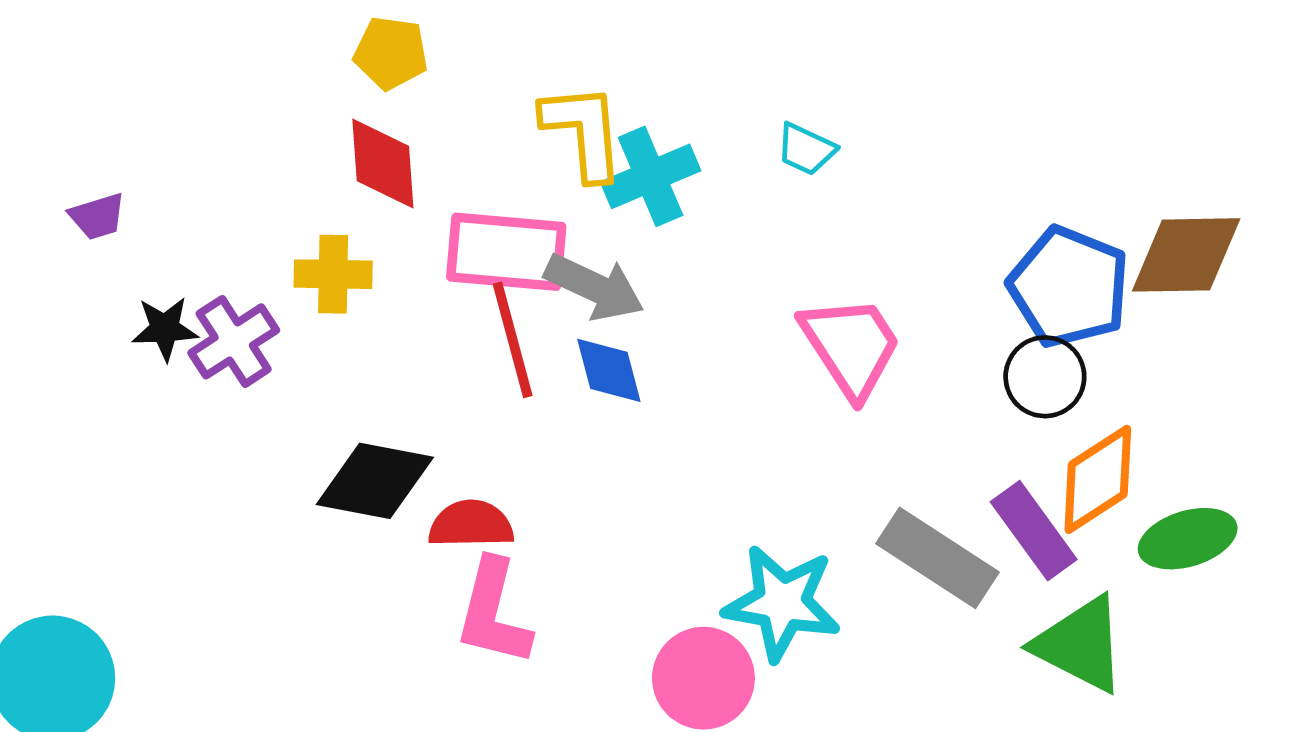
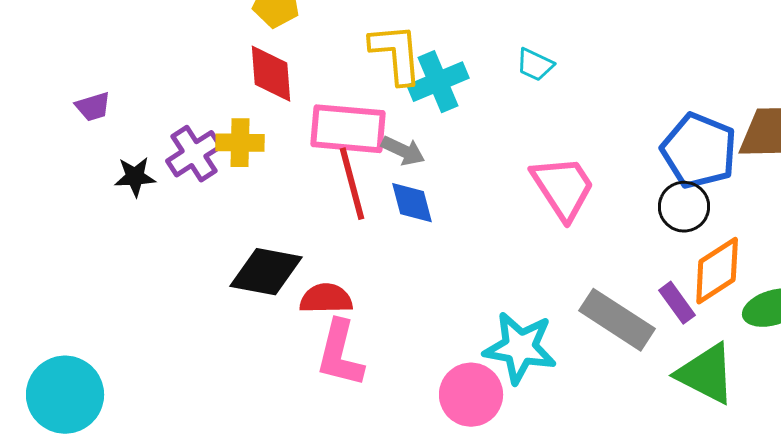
gray arrow: (594, 287) -> (403, 151), size x0.7
purple cross: (234, 341) -> (194, 154), moved
purple rectangle: (1034, 531) -> (677, 303), size x0.7

